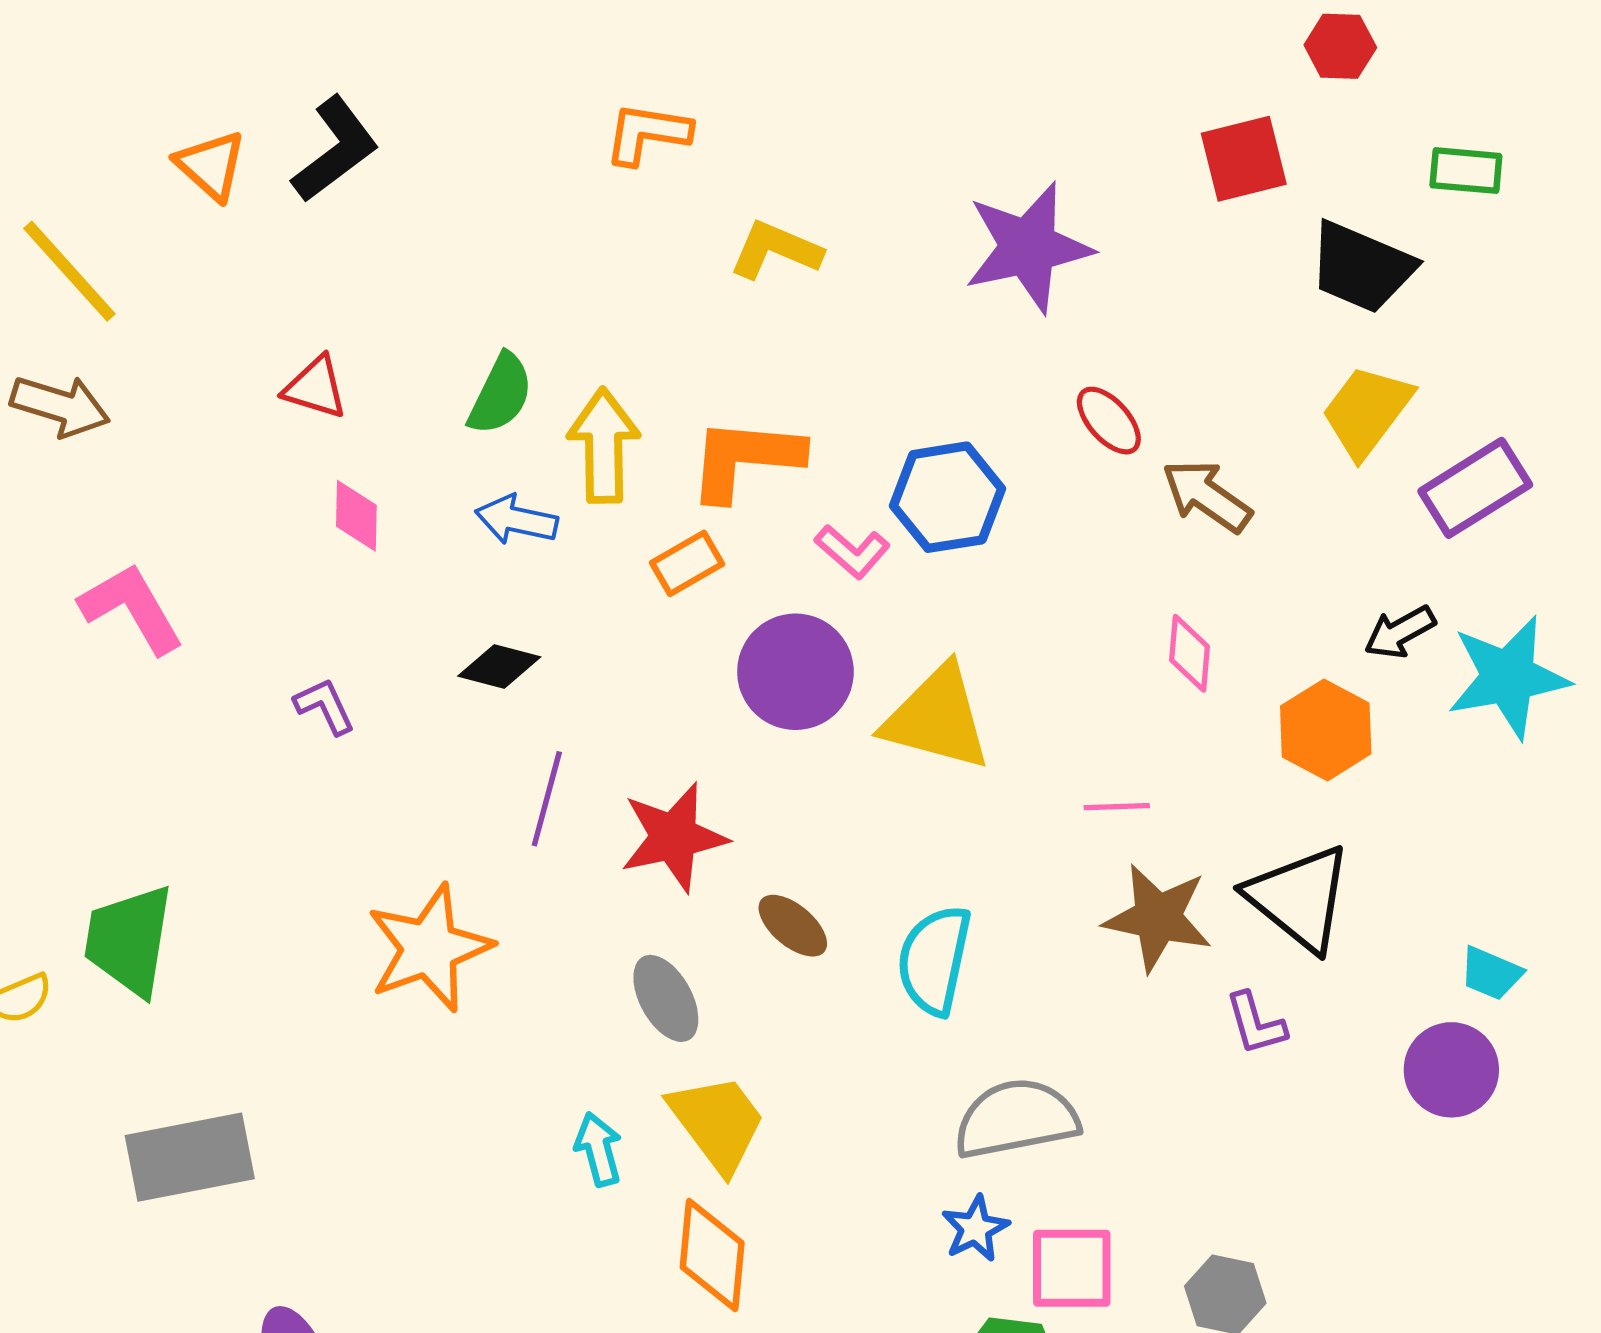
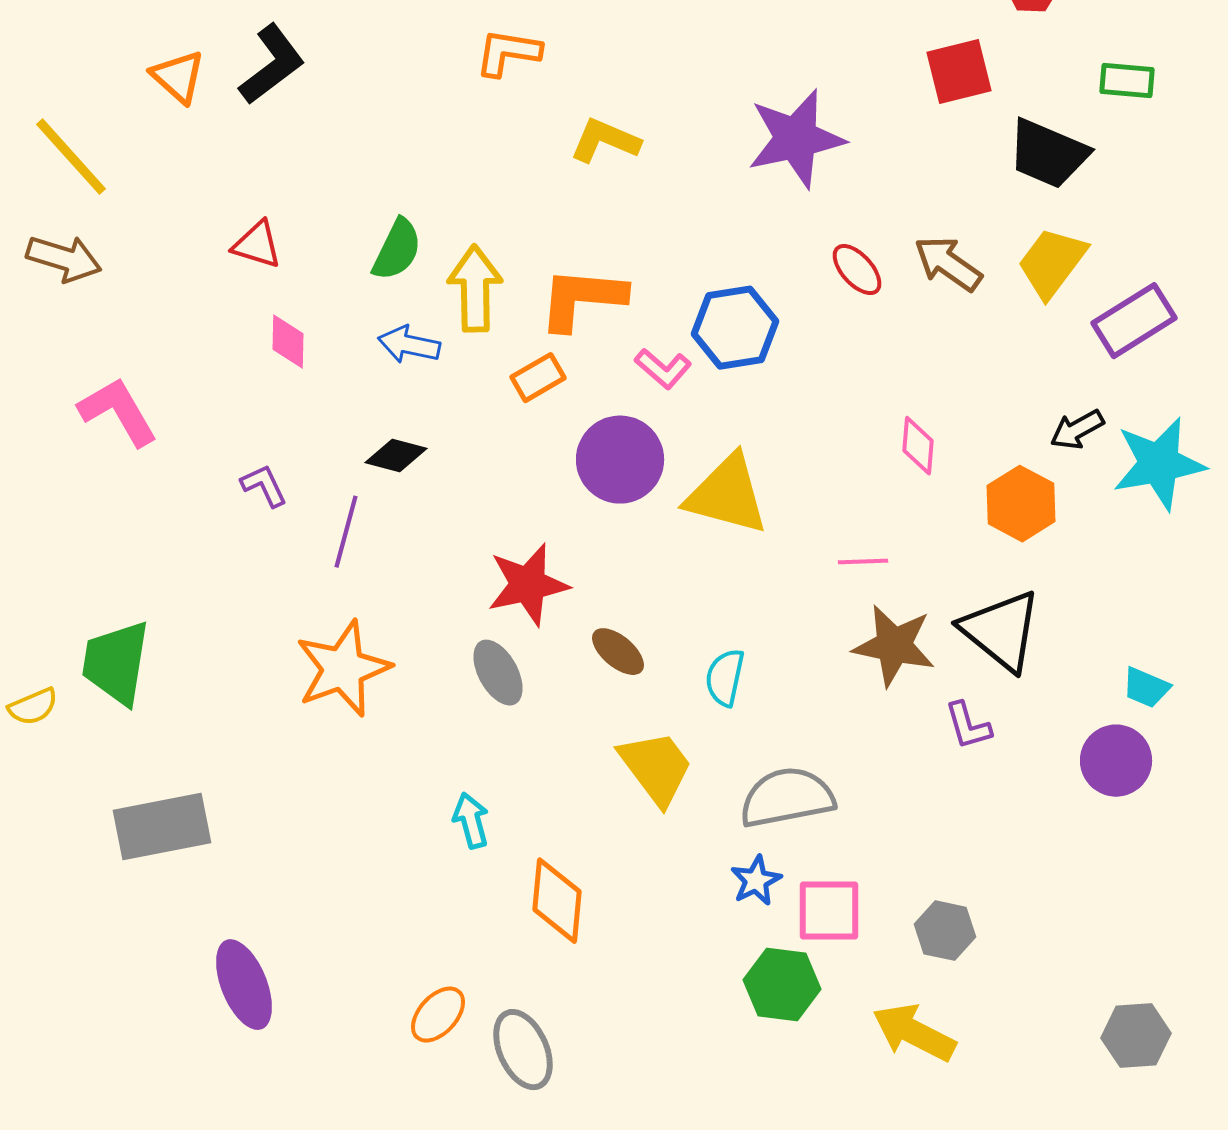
brown arrow: (1207, 496) -> (948, 264), moved
purple line: (547, 799) -> (346, 532), moved
cyan semicircle: (934, 960) -> (725, 678), size x0.7
gray ellipse: (666, 998) -> (498, 673), moved
yellow trapezoid: (717, 1123) -> (656, 768), moved

